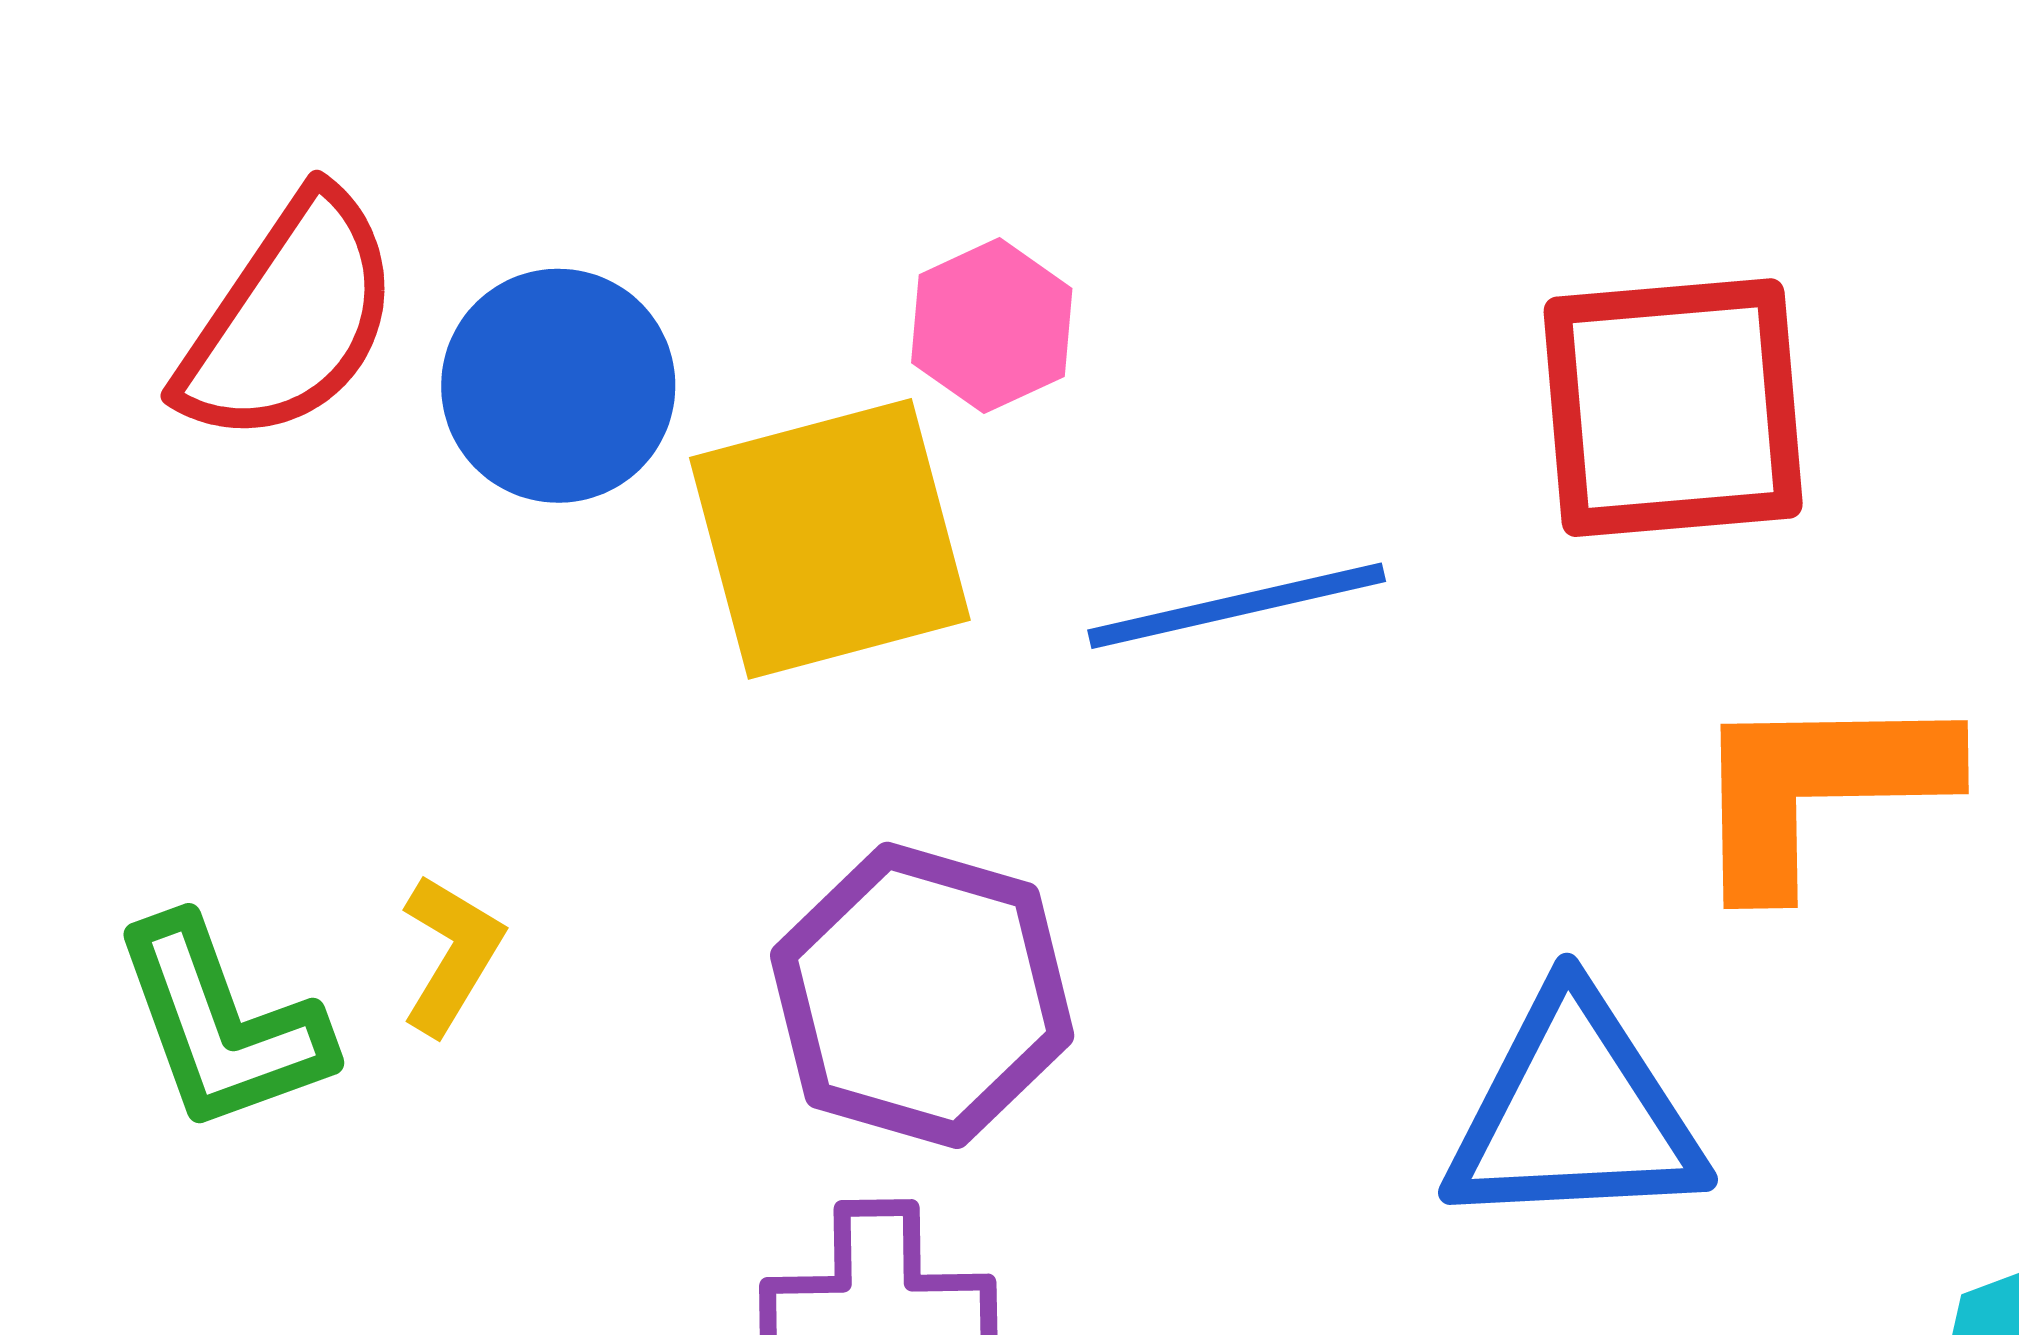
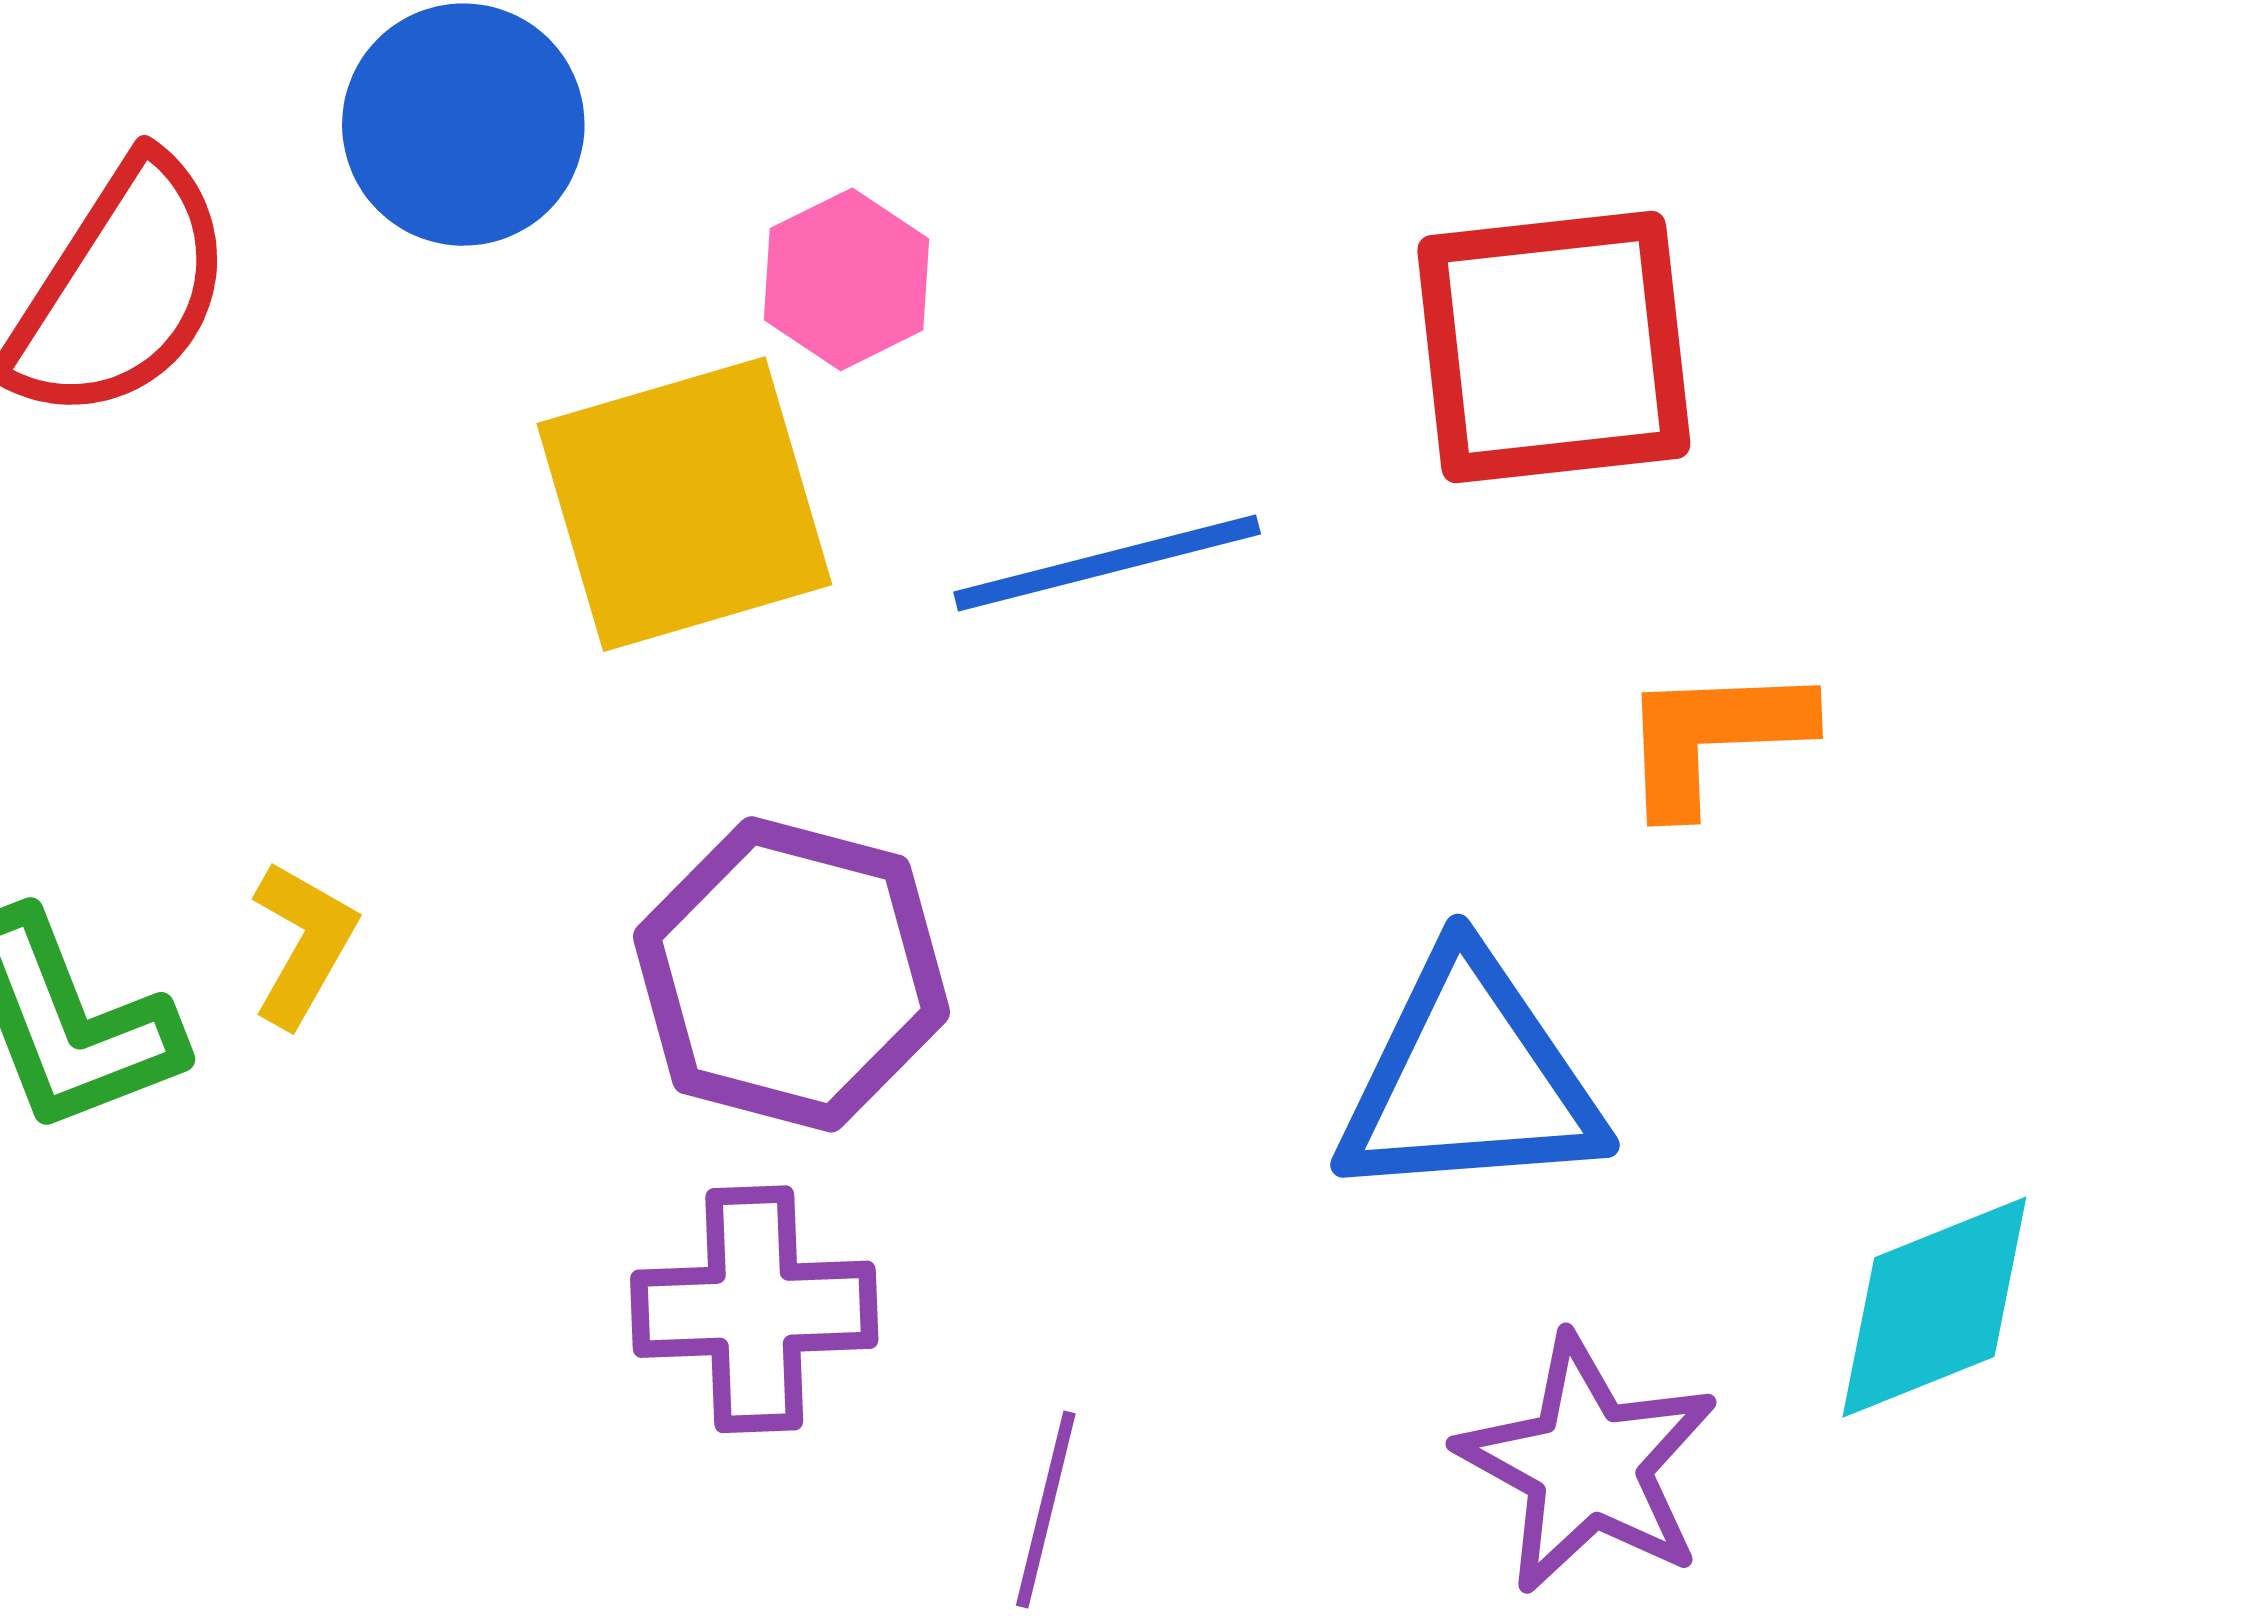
blue circle: (558, 386) -> (463, 125), moved
orange L-shape: (1818, 788) -> (1714, 737), size x0.7

